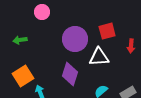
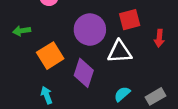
orange square: (23, 76) -> (50, 56), moved

